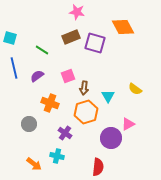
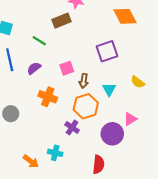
brown rectangle: (71, 37) -> (61, 21), moved
purple square: (95, 43) -> (107, 51), moved, turned -35
gray circle: (29, 124) -> (11, 114), moved
purple cross: (65, 133) -> (72, 127), moved

